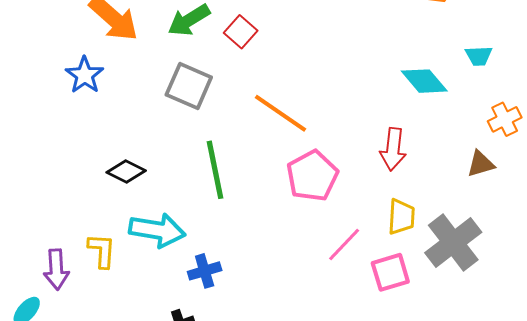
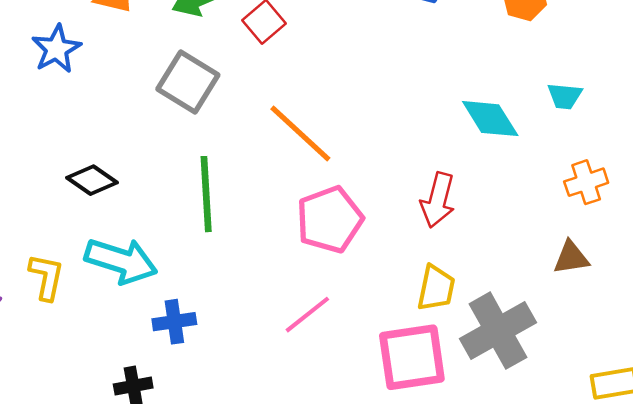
brown triangle: (481, 164) -> (571, 258), moved
pink line: (344, 245) -> (307, 315), moved
pink square: (390, 272) -> (412, 357), size x1.4

